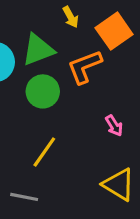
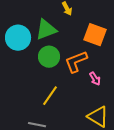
orange square: (114, 31) -> (95, 35), moved, turned -35
orange L-shape: (85, 67) -> (76, 62), moved

